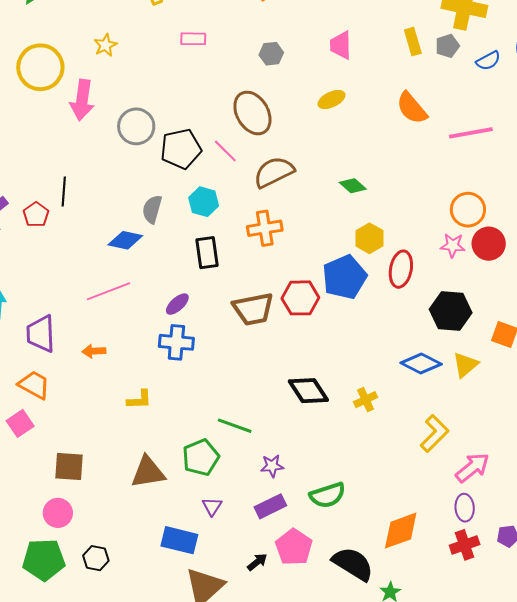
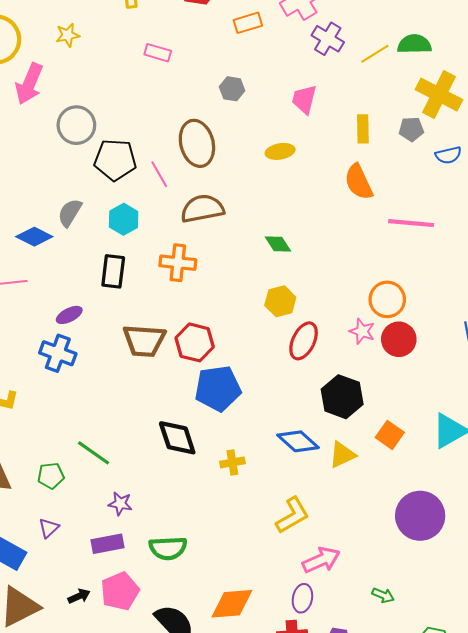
yellow rectangle: (413, 42) -> (363, 129), moved
blue pentagon: (344, 277) -> (218, 388), moved
green pentagon: (201, 457) -> (51, 476), size x0.7

